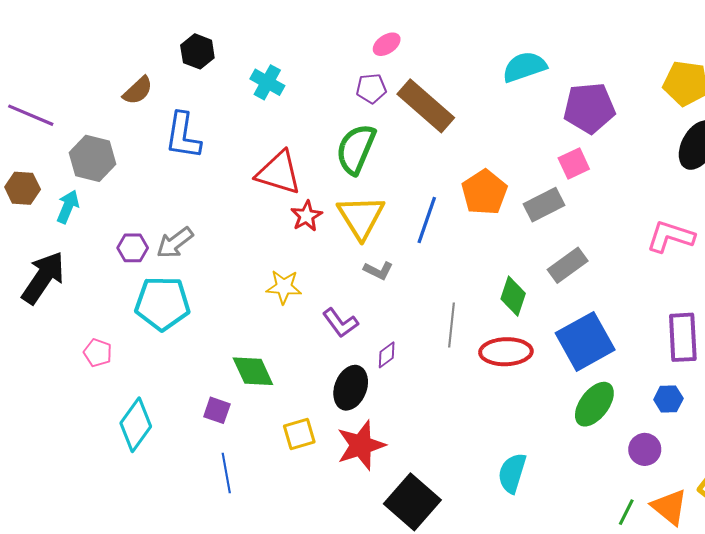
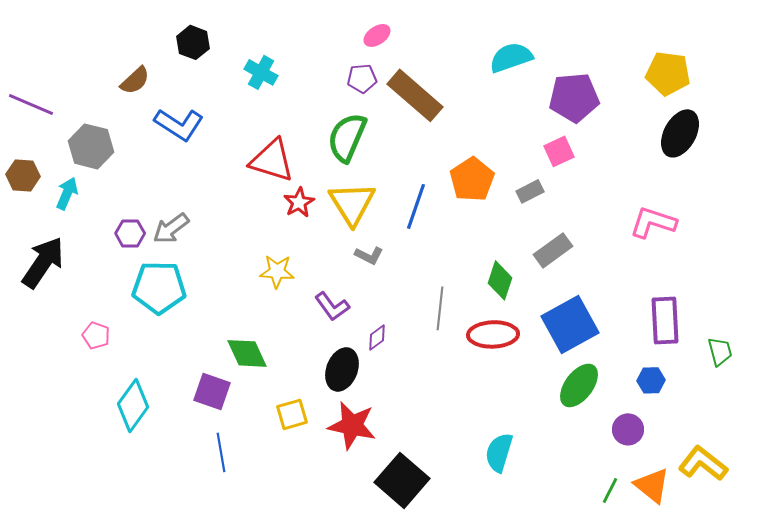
blue L-shape: (183, 136) -> (179, 124), turned -66
gray rectangle: (544, 205) -> (530, 191), size x0.7
purple square: (217, 410) -> (212, 391), size x1.4
red star: (361, 445) -> (352, 425), turned 30

